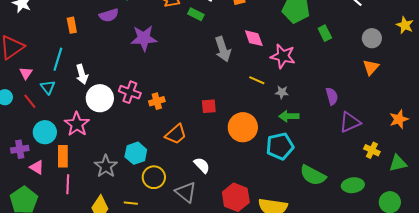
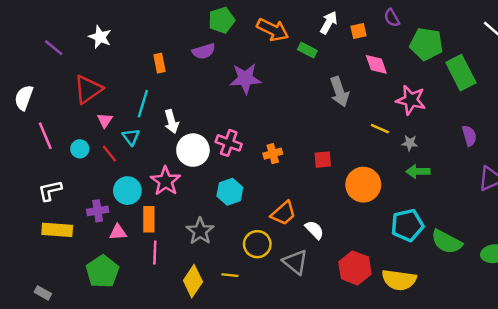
green rectangle: (325, 33) -> (461, 73), size x1.8
pink diamond: (254, 38) -> (376, 64), moved
purple semicircle: (332, 96) -> (469, 136), moved
orange cross: (157, 101) -> (273, 154), moved
orange trapezoid: (176, 134) -> (283, 213), moved
cyan pentagon: (280, 146) -> (407, 225), moved
cyan hexagon: (136, 153) -> (230, 192), moved
pink triangle: (37, 167) -> (118, 232), turned -35

